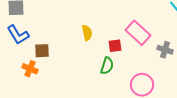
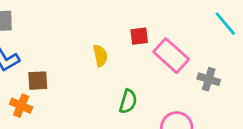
red square: (115, 46) -> (139, 36), moved

